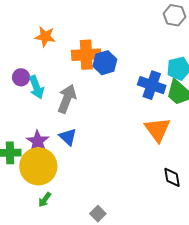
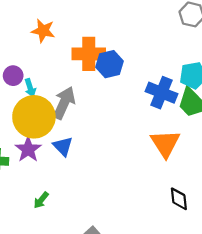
cyan arrow: (36, 87) -> (30, 88), size x0.7
yellow circle: (38, 166) -> (34, 117), moved
green arrow: (45, 200) -> (41, 200), moved

